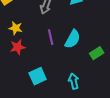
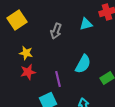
purple line: (51, 37) -> (58, 79), moved

